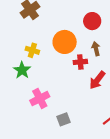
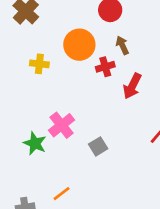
green star: (22, 70) -> (35, 143), moved

